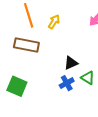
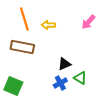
yellow arrow: (54, 22) -> (48, 25), turned -120

